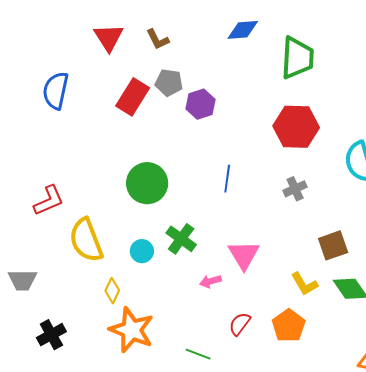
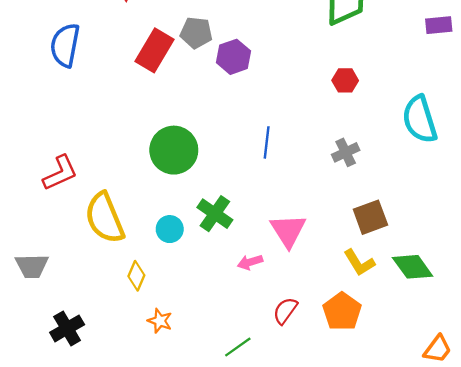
red hexagon: (296, 127) -> (345, 80), size x0.5
brown square: (333, 245) -> (370, 217), moved
orange star: (132, 330) -> (160, 321), size x0.5
green line: (198, 354) -> (238, 347), turned -55

